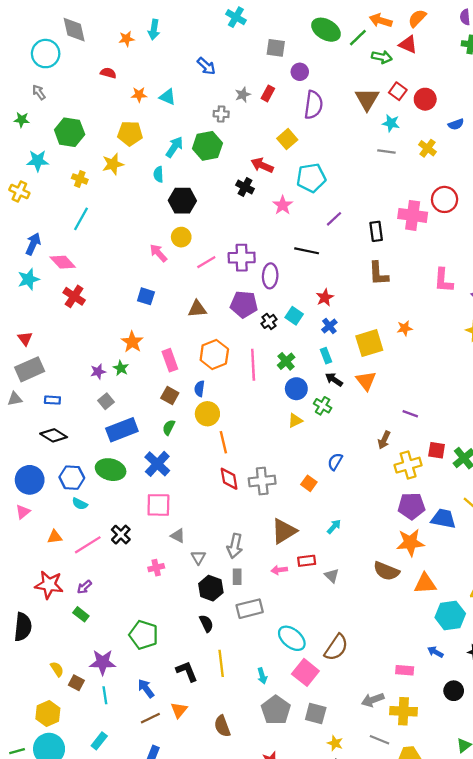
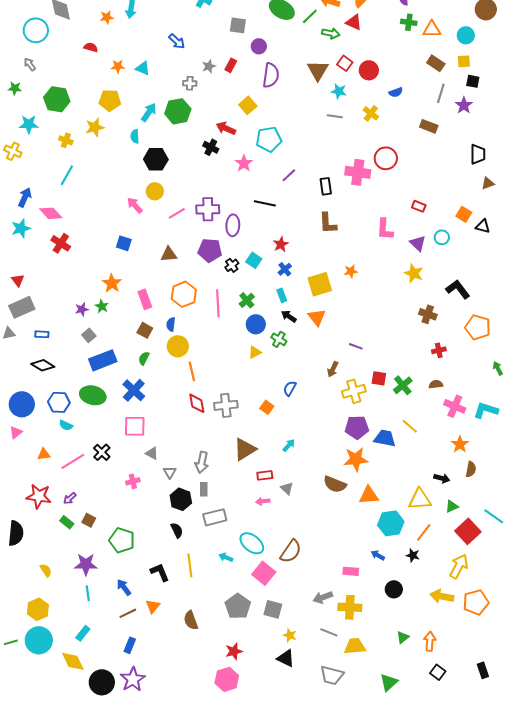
pink arrow: (279, 570) -> (263, 501), moved
cyan arrow: (262, 676) -> (226, 557), moved, turned 128
brown square: (76, 683) -> (89, 520), moved

